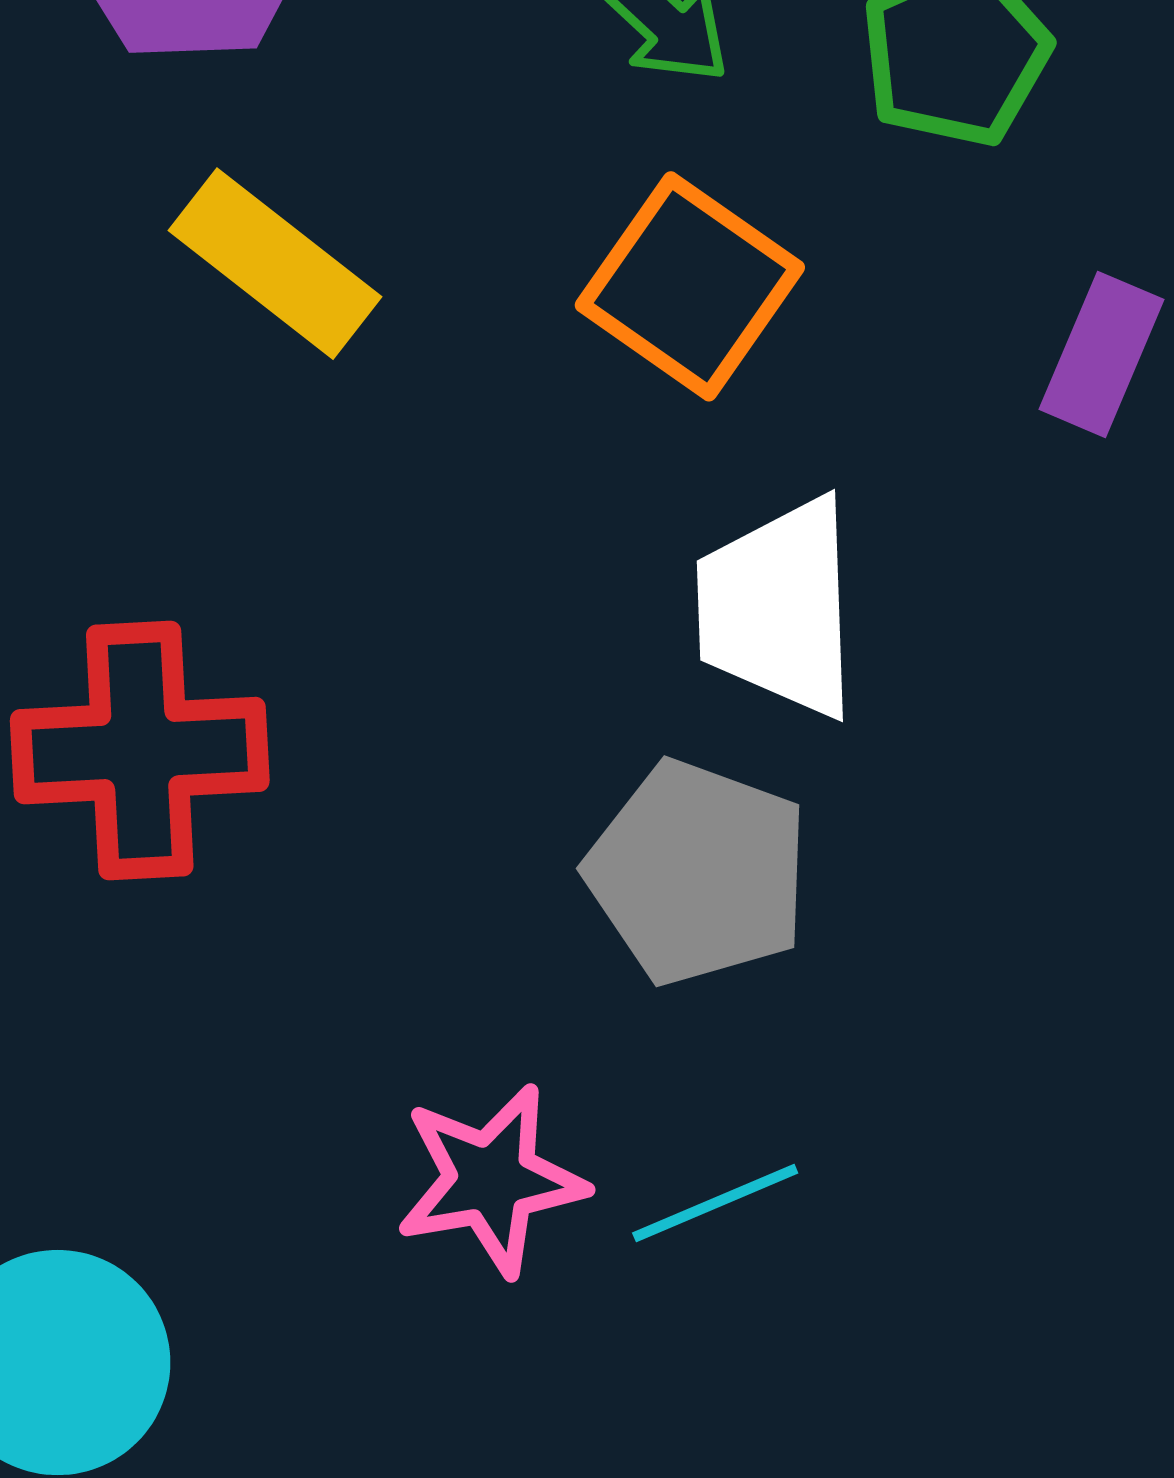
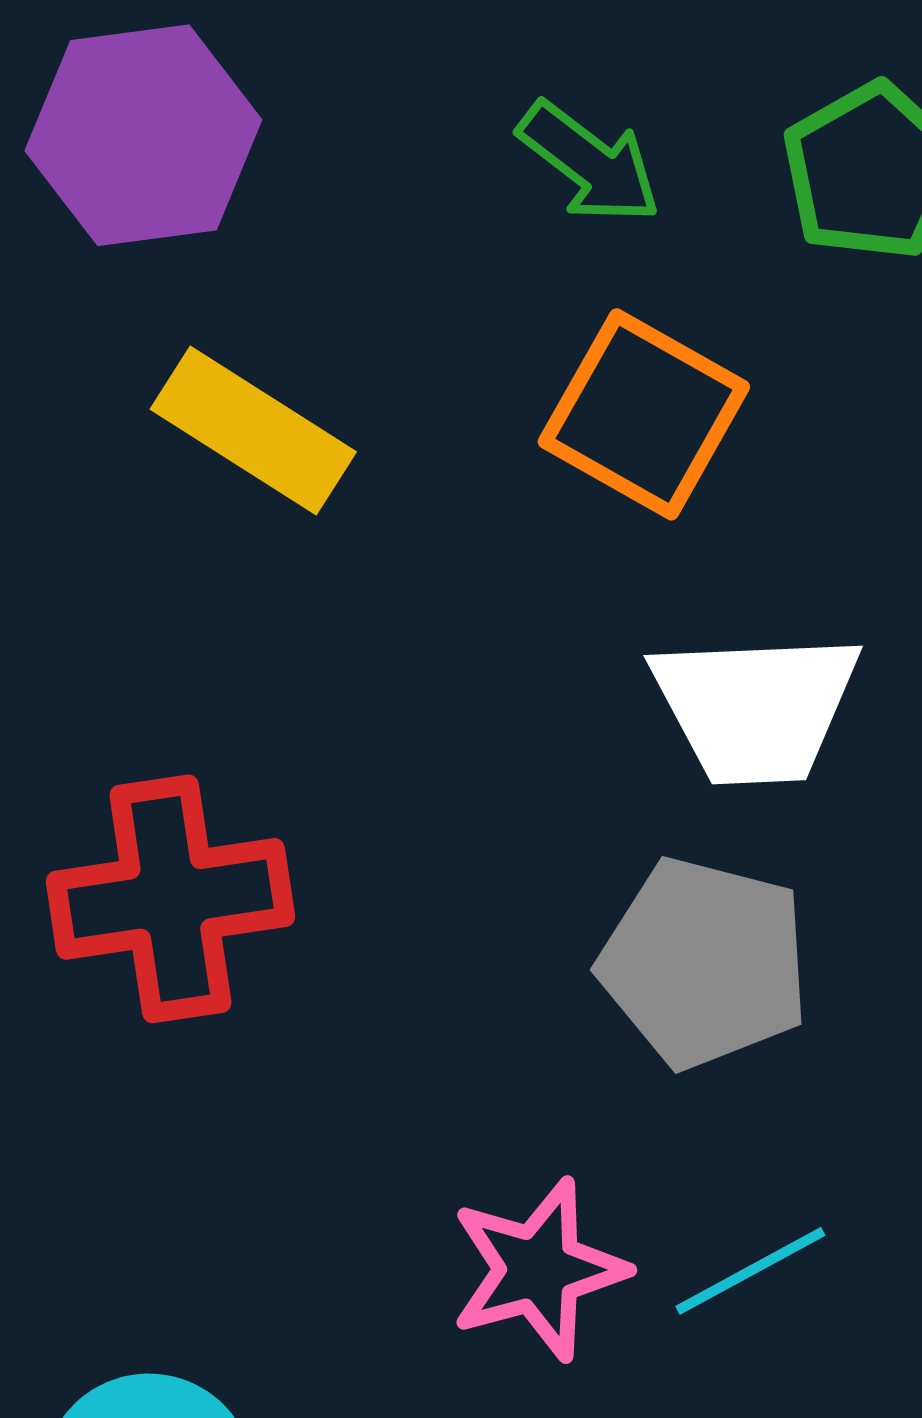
white trapezoid: (778, 608) -> (756, 707), turned -85

